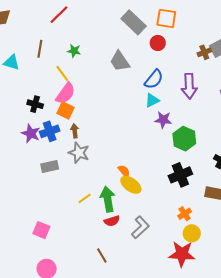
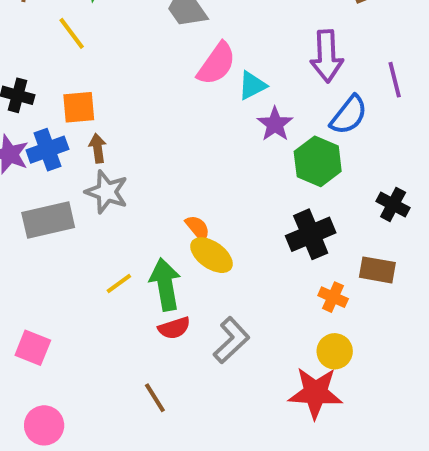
blue semicircle: (154, 79) -> (349, 115), moved
pink semicircle: (65, 93) -> (217, 64), moved
orange square: (65, 110) -> (79, 107), turned -30
purple star: (163, 120) -> (275, 124), turned 30
gray rectangle: (50, 166) -> (48, 220), size x1.4
orange cross: (185, 214) -> (333, 297), moved, turned -32

